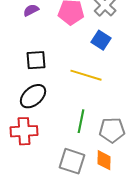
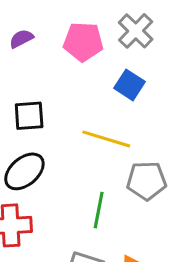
gray pentagon: (112, 130) -> (146, 181), moved

